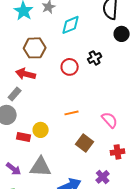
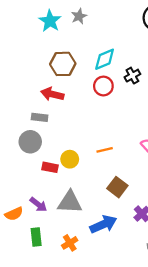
cyan diamond: (71, 25) -> (105, 59), moved
gray rectangle: (15, 94) -> (40, 117), turned 56
orange line: (72, 113) -> (105, 150), moved
brown square: (85, 143) -> (117, 187), moved

